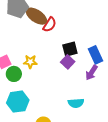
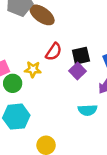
red semicircle: (50, 25) -> (54, 52), moved
cyan semicircle: (76, 103) -> (88, 110), moved

